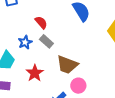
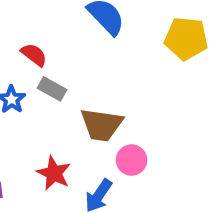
red star: (35, 73) -> (54, 173), moved

